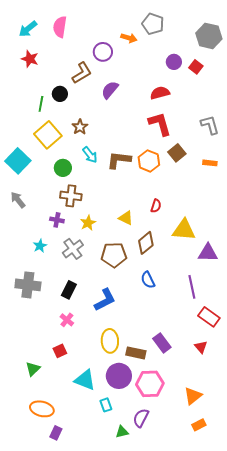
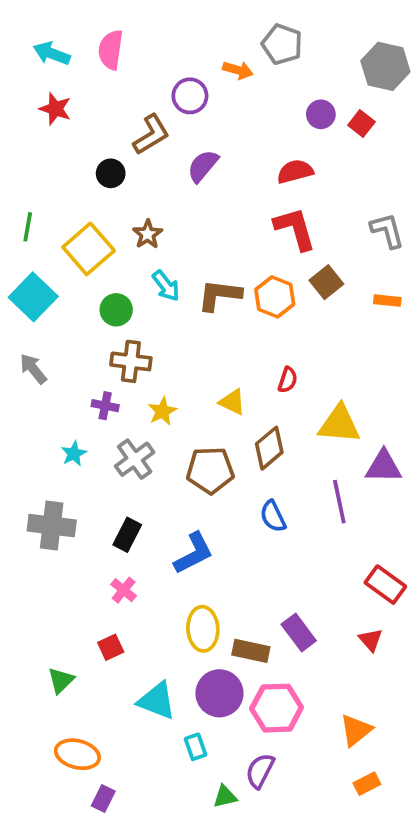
cyan arrow: (28, 29) -> (52, 53), turned 60
green line: (41, 104) -> (28, 227), moved
purple line: (192, 287) -> (339, 502), moved

